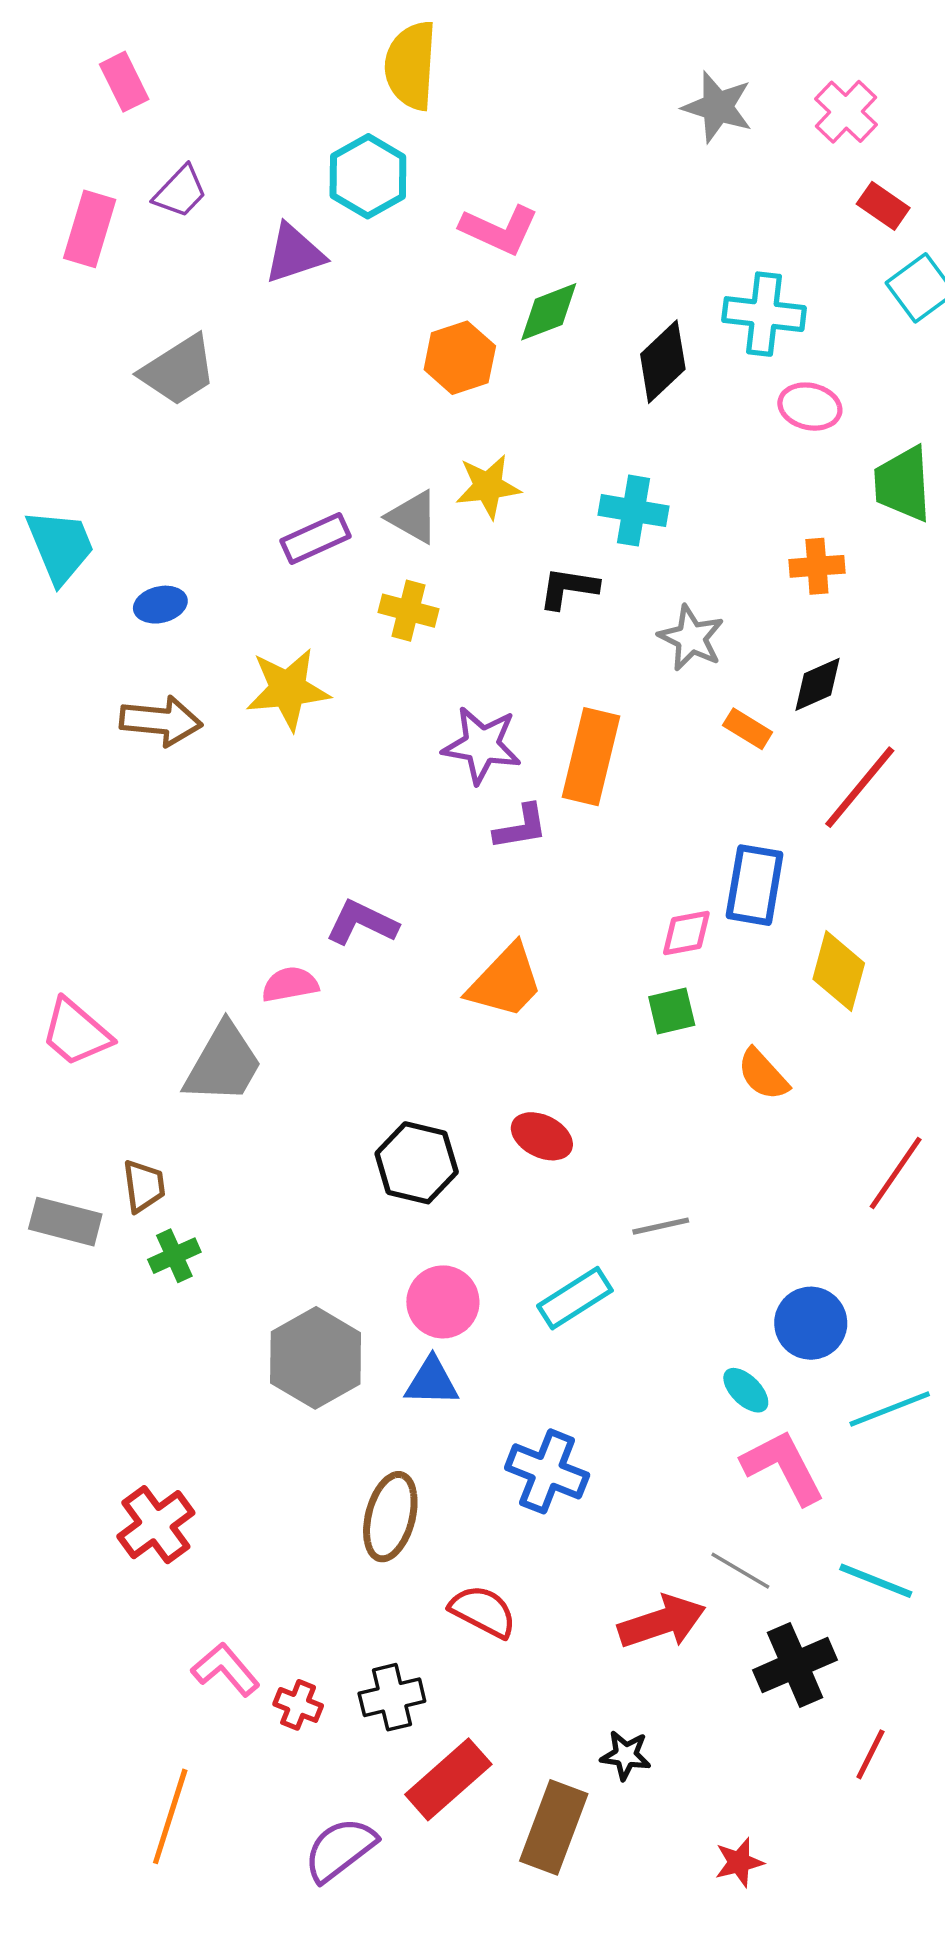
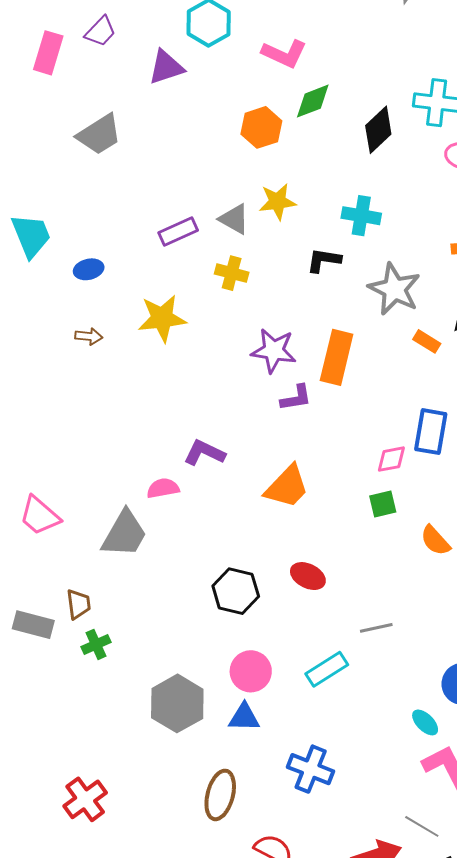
gray star: (691, 638) -> (394, 289), size x1.4
brown arrow: (161, 721) -> (89, 336), size x0.6

